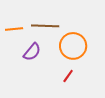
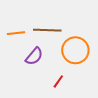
red line: (68, 76) -> (58, 81), moved

